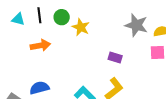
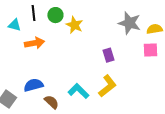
cyan triangle: (18, 19) -> (14, 25), moved
purple rectangle: (115, 58) -> (108, 55), turned 56

